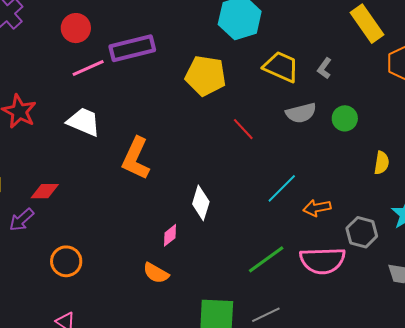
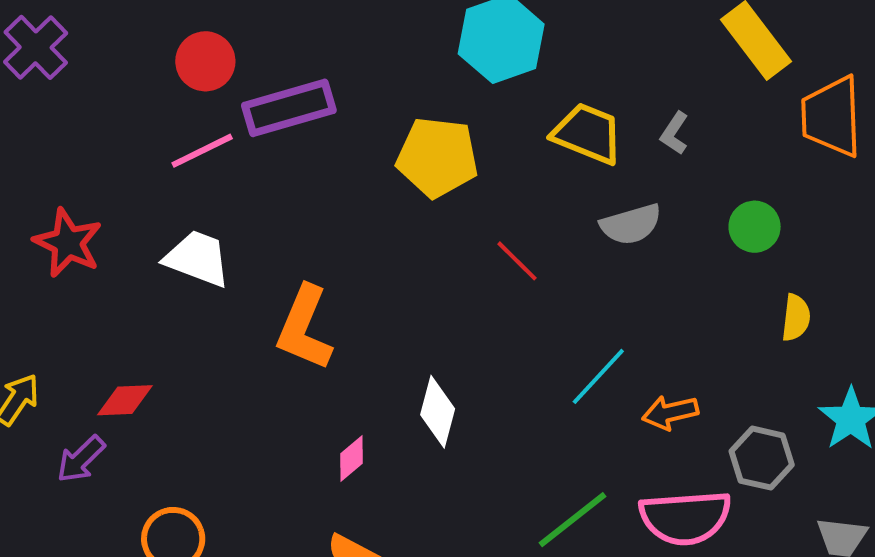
red circle: (76, 28) -> (205, 61), moved
green circle: (345, 118) -> (755, 227), moved
pink diamond: (170, 235) -> (352, 459), moved

